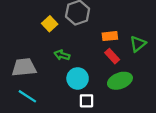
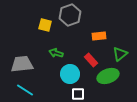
yellow square: (50, 24) -> (45, 25), turned -32
green triangle: (138, 44) -> (120, 54), moved
red rectangle: (112, 56) -> (91, 60), moved

